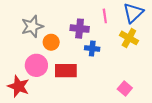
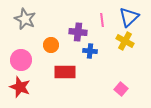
gray star: (32, 26) -> (25, 19), moved, turned -30
pink circle: (36, 65) -> (21, 60), moved

